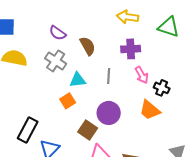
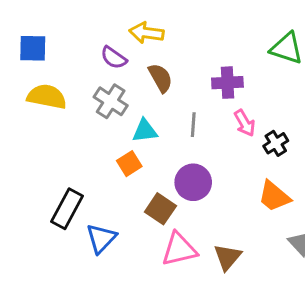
yellow arrow: (128, 17) -> (146, 33), moved
black cross: (162, 88) -> (276, 143), turned 35
orange trapezoid: (150, 110) -> (274, 196), moved

